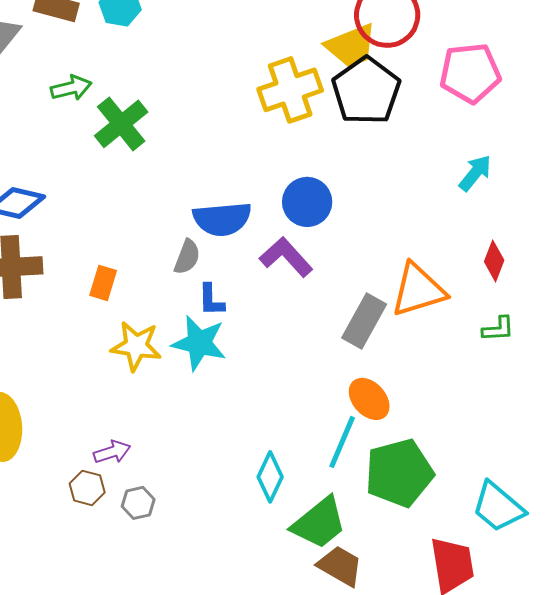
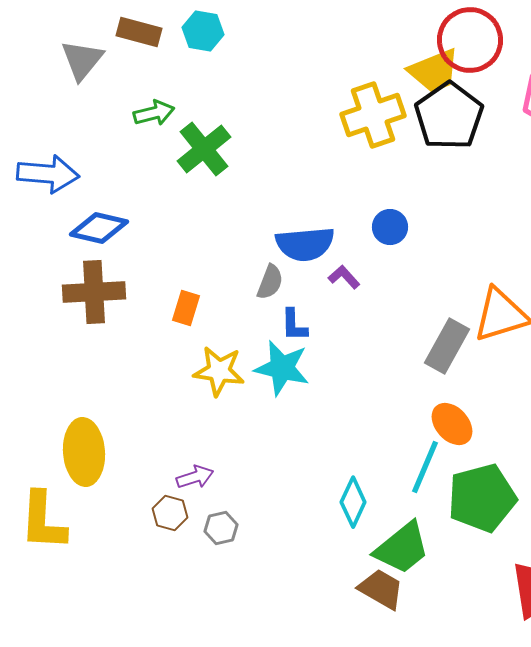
blue circle: (307, 202) -> (390, 227), size x0.7
purple L-shape: (286, 257) -> (344, 277), moved, size x0.6
brown trapezoid: (340, 566) -> (381, 589), moved

